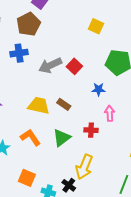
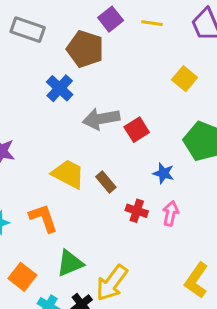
brown pentagon: (29, 24) -> (85, 49), turned 30
blue cross: (19, 53) -> (60, 88), turned 36
red cross: (91, 130) -> (137, 211), moved
green triangle: (62, 138) -> (70, 263), moved

